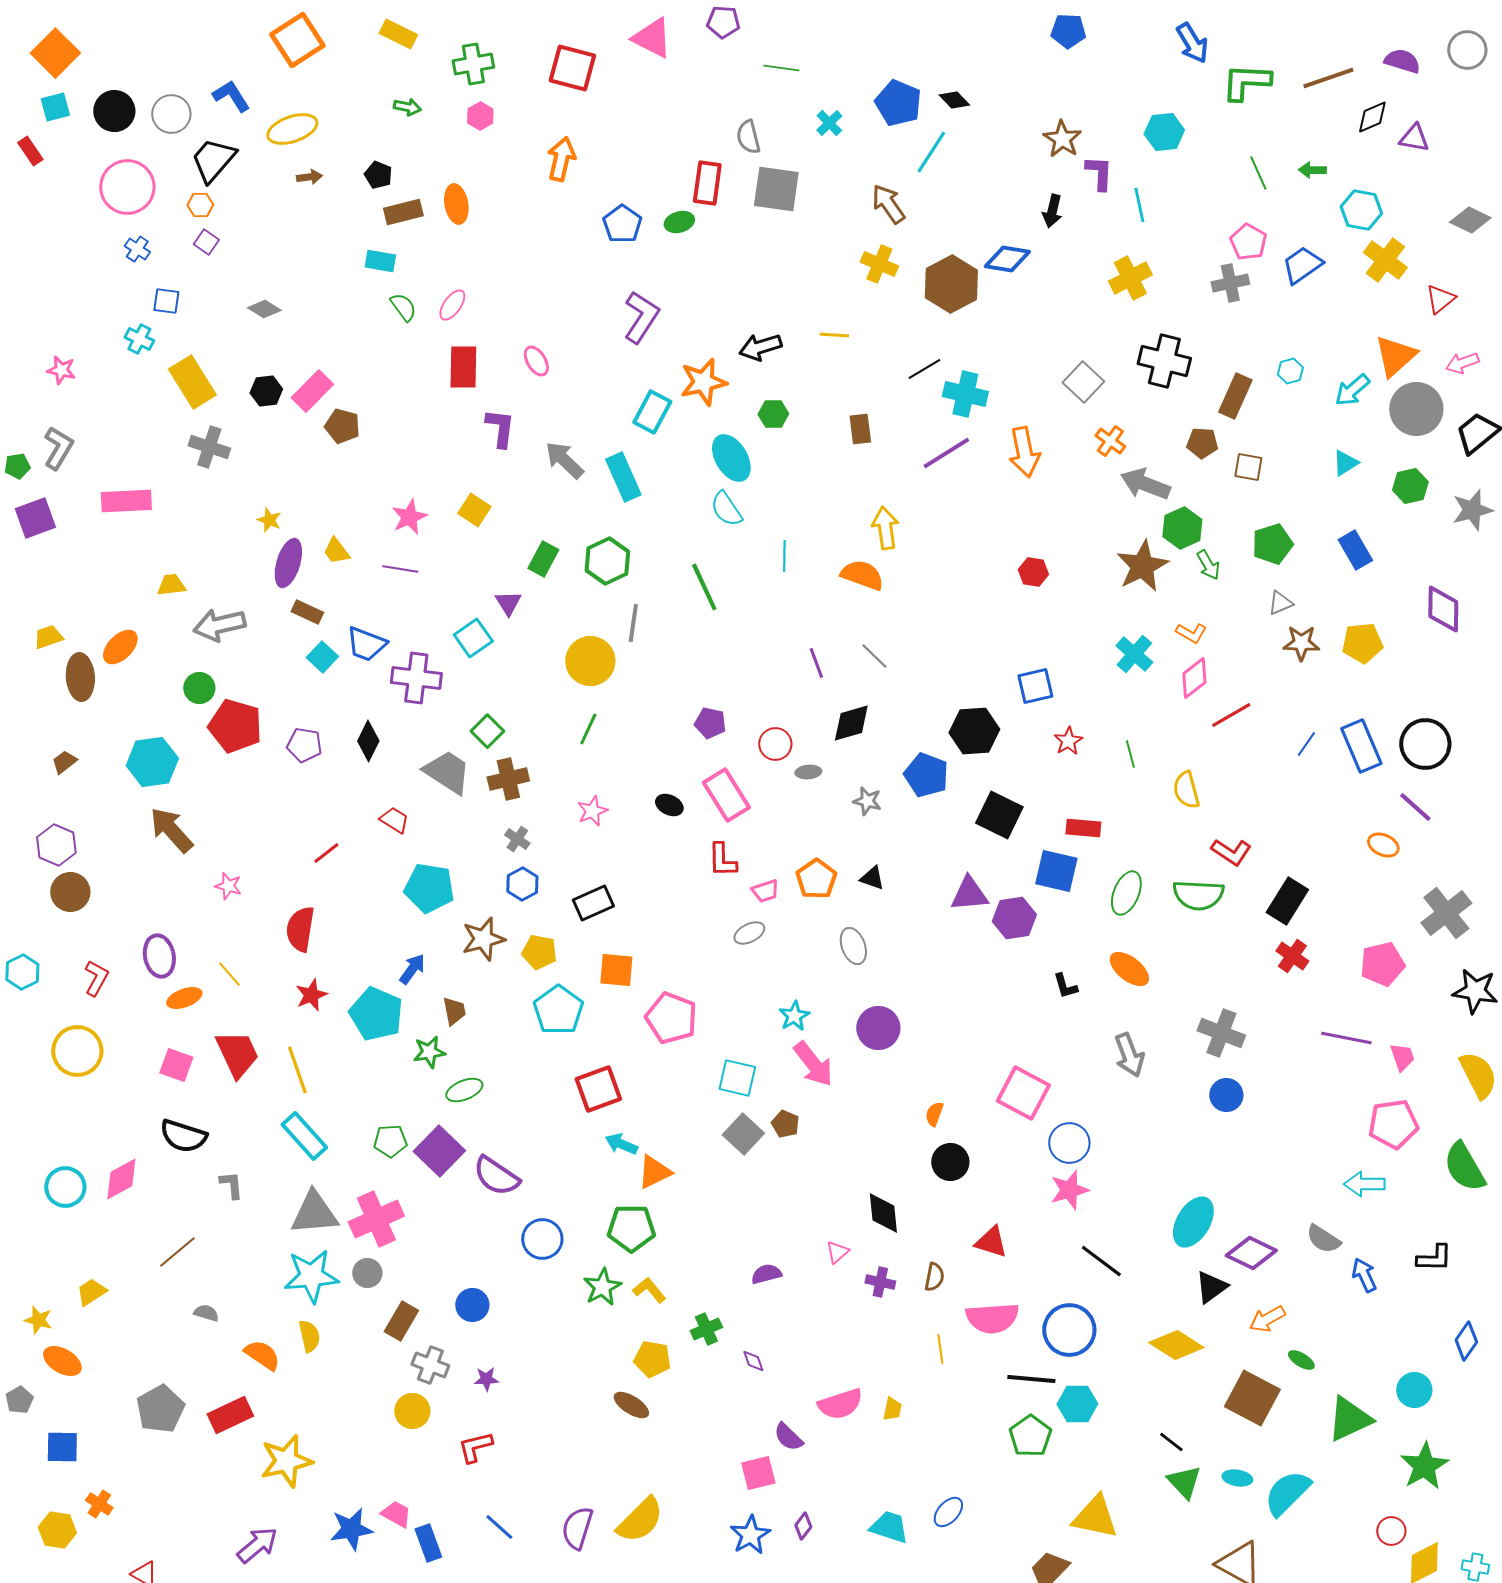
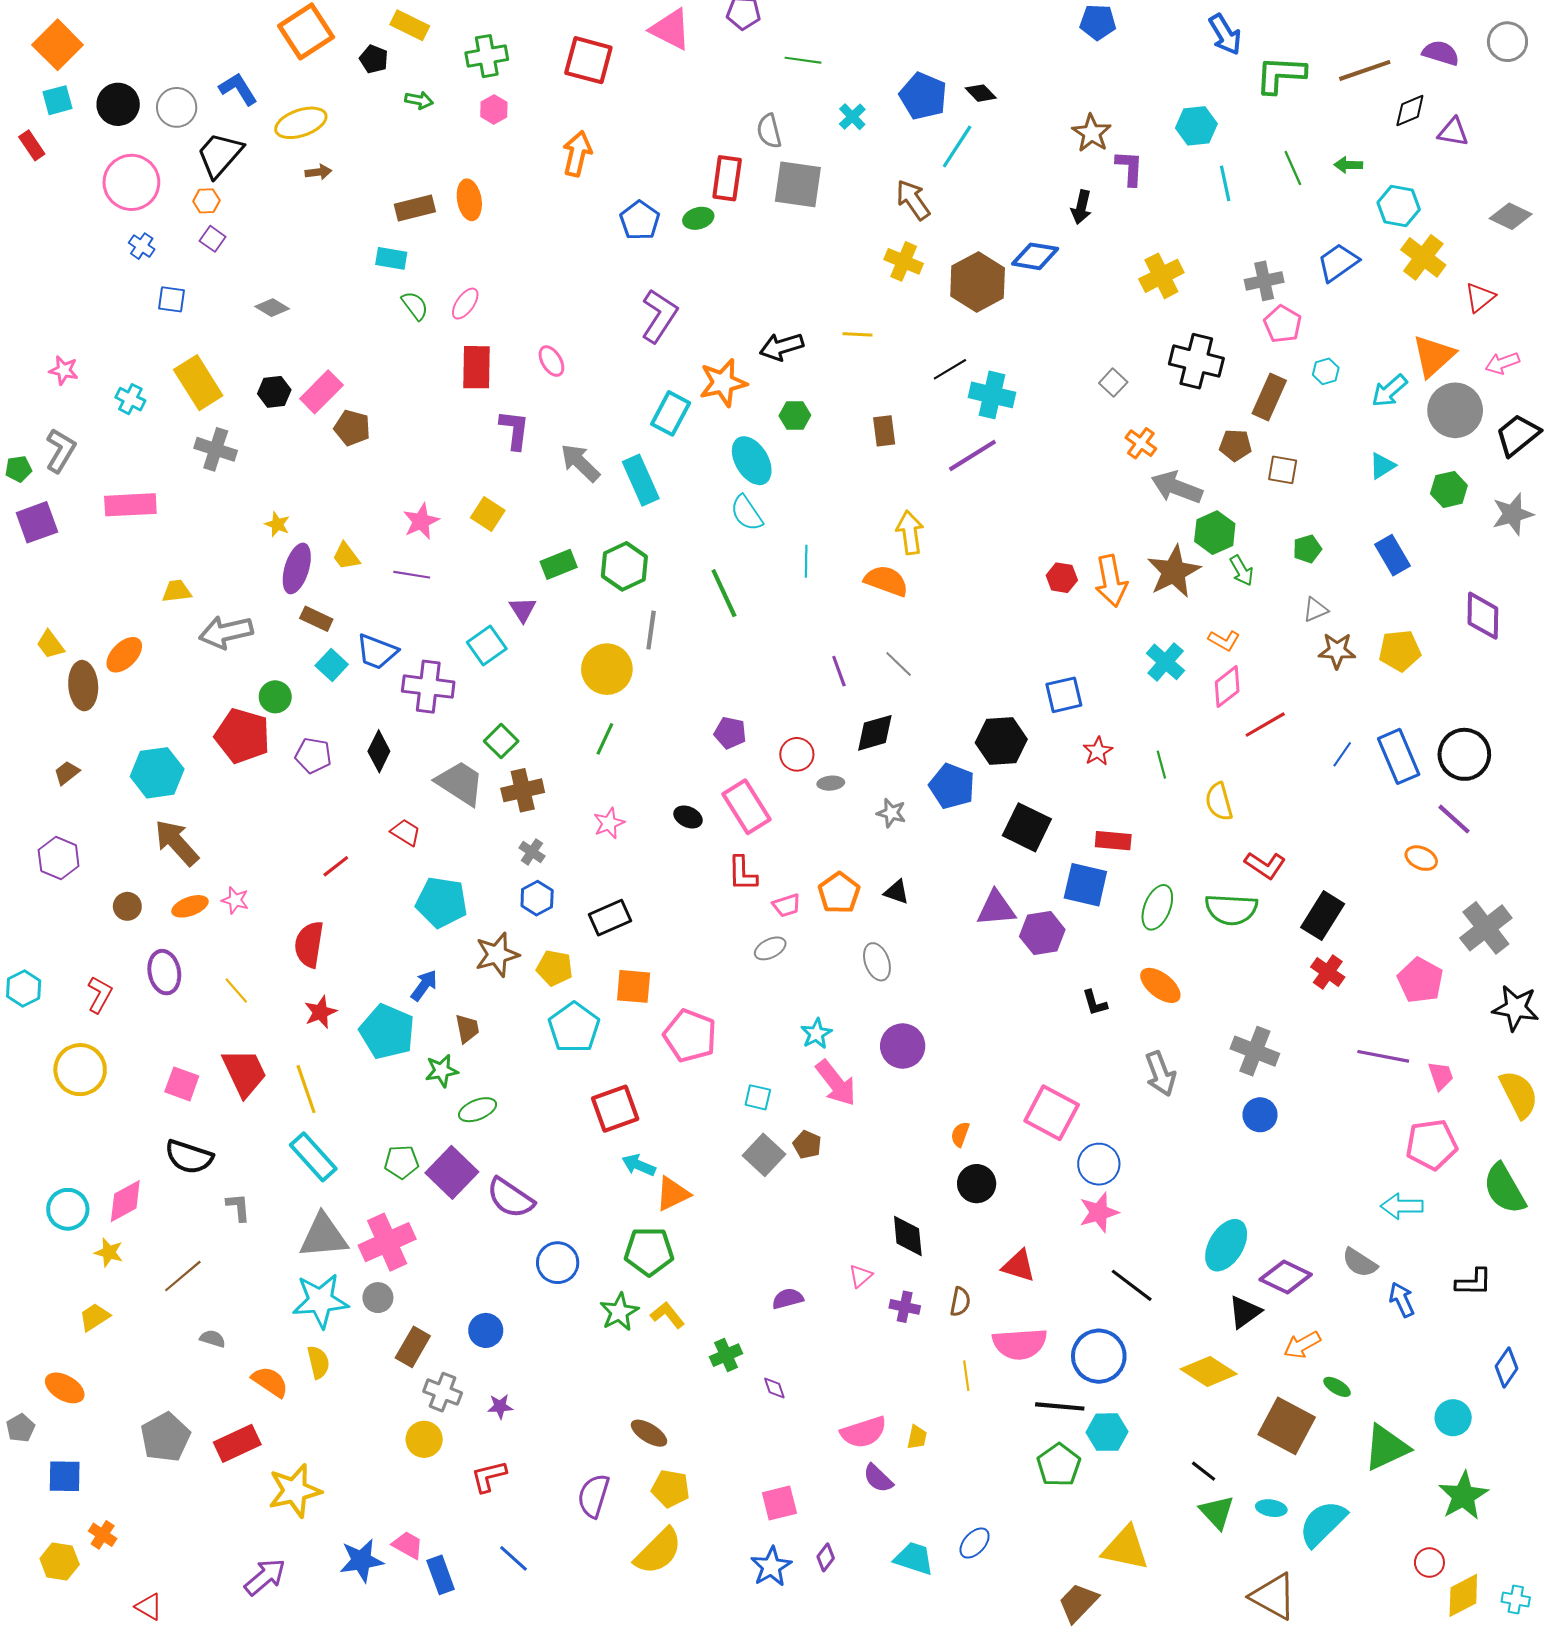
black pentagon: (378, 175) -> (374, 59), moved
cyan line: (1139, 205) -> (1225, 183), moved
pink pentagon: (1248, 242) -> (1283, 324), moved
cyan cross: (139, 339) -> (130, 399), moved
gray square: (1083, 382) -> (1113, 383), size x0.7
orange arrow: (1024, 452) -> (1111, 581), moved
green pentagon: (1272, 544) -> (1307, 549), size x0.7
green rectangle: (543, 559) -> (559, 564), turned 40
yellow trapezoid: (48, 637) -> (50, 644), turned -108
green circle: (199, 688) -> (275, 697), moved
brown circle: (70, 892) -> (127, 906), moved, size x0.7
pink pentagon: (1382, 964) -> (1420, 980), turned -30
orange ellipse: (184, 998) -> (190, 906), moved
cyan square: (737, 1078) -> (758, 1097), size x0.7
yellow star: (38, 1320) -> (109, 1252), moved
yellow pentagon: (652, 1359) -> (671, 1489), moved
purple semicircle: (788, 1437) -> (878, 1478), moved
purple semicircle: (577, 1528) -> (594, 1496), moved

